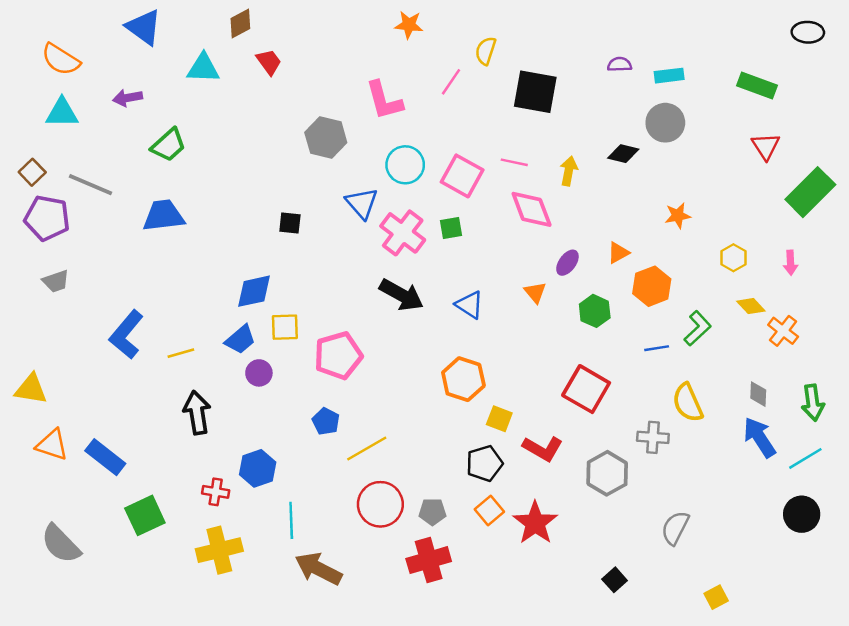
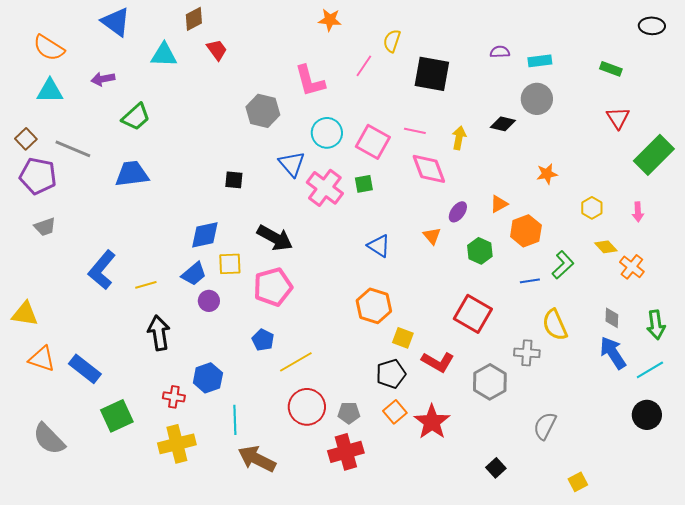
green rectangle: (757, 85) -> (611, 69), size x0.7
black arrow: (401, 295) -> (275, 238), moved

